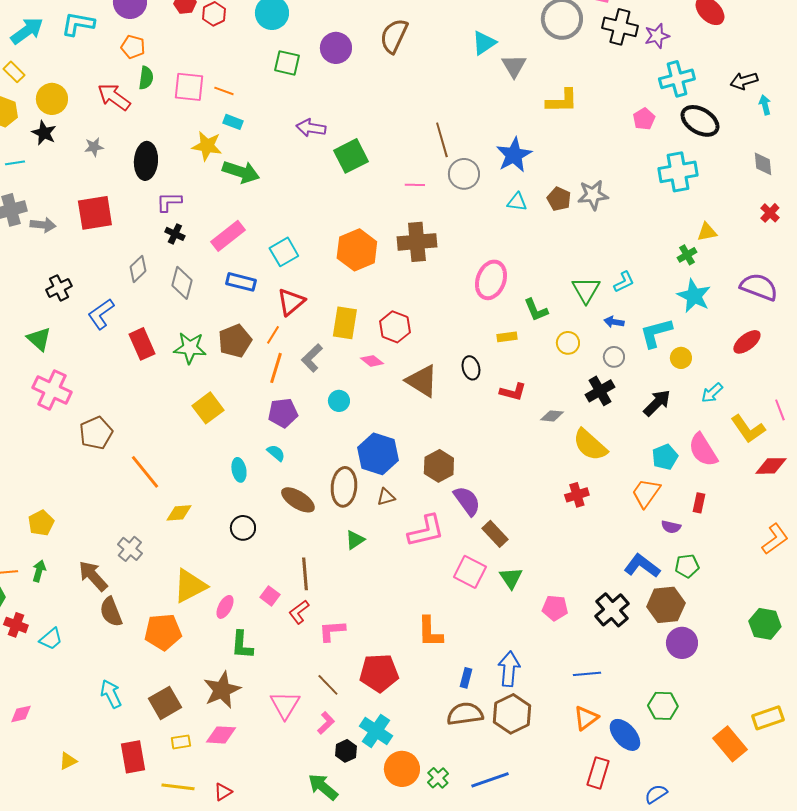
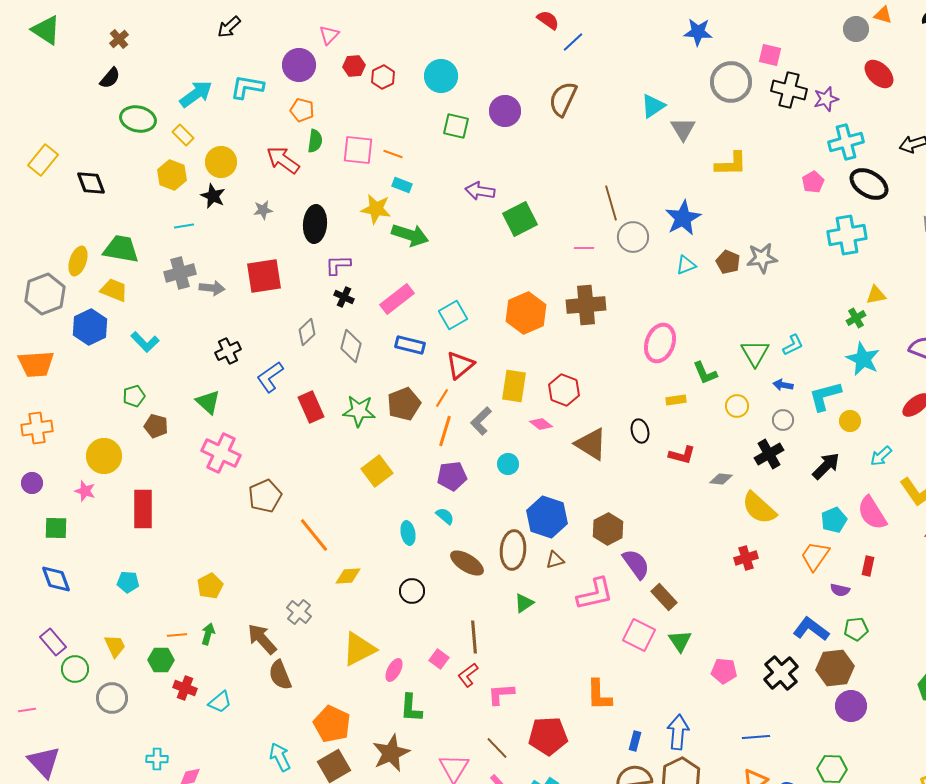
cyan triangle: (517, 202) -> (686, 265), turned -30
orange pentagon: (163, 632) -> (332, 724), moved, turned 30

